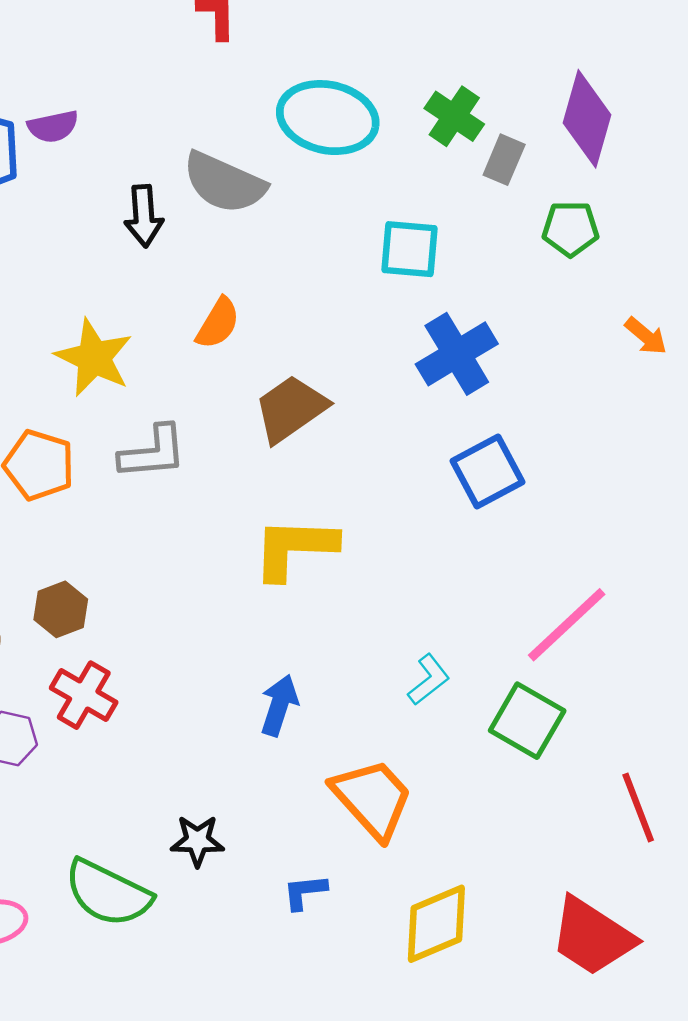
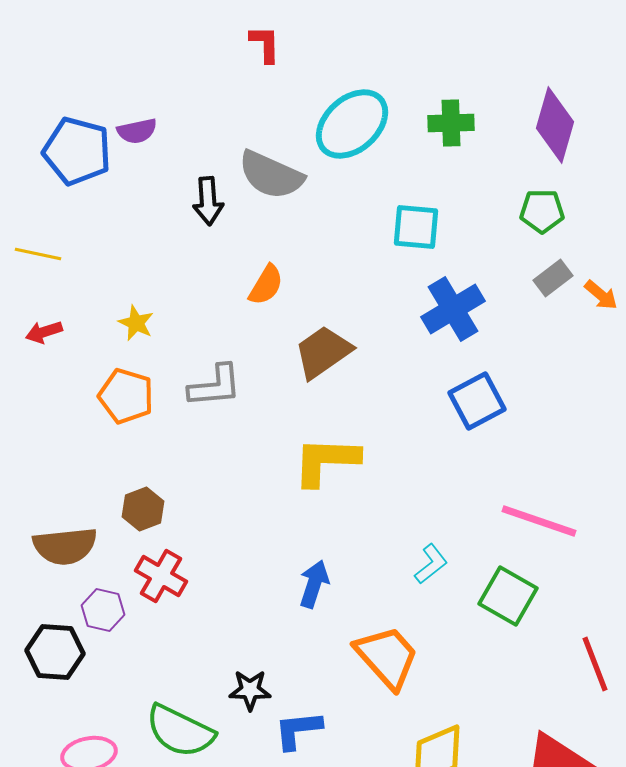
green cross: (454, 116) -> (451, 123), turned -36
cyan ellipse: (328, 118) -> (352, 124), turned -54
gray rectangle: (504, 160) -> (553, 278), moved, turned 30
yellow star: (94, 358) -> (136, 323), moved, size x0.6
pink line: (567, 625) -> (539, 521), turned 62
blue L-shape: (305, 892) -> (298, 730), moved, size x1.4

